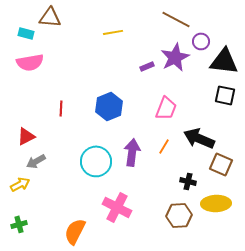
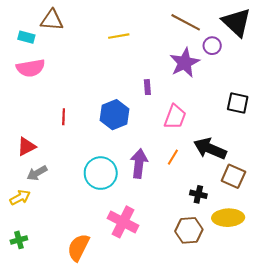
black triangle: (224, 61) -> (237, 22), moved, turned 36
purple rectangle: (147, 66) -> (147, 87), moved, turned -72

